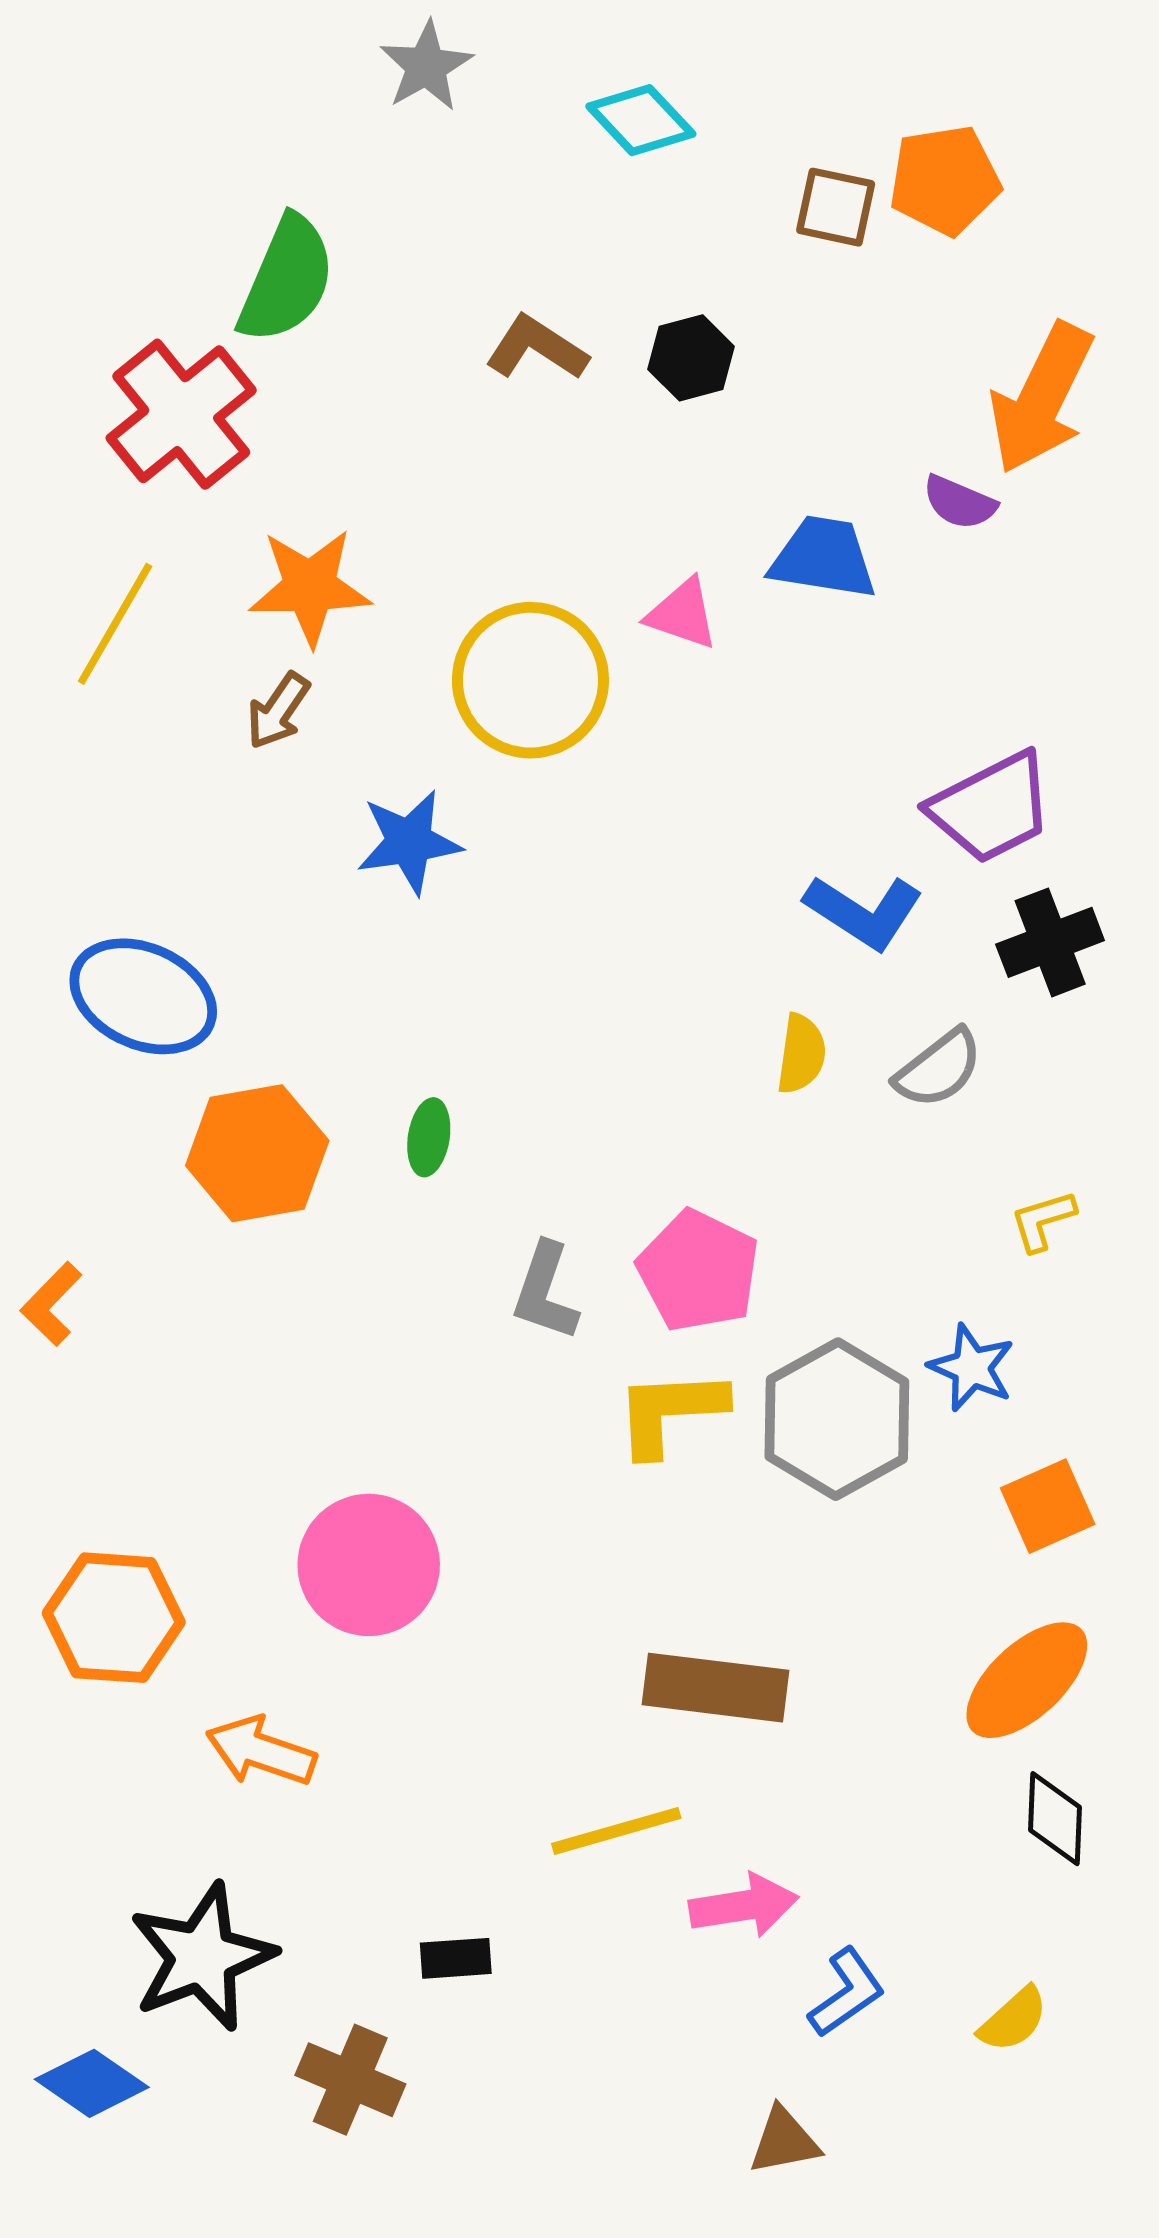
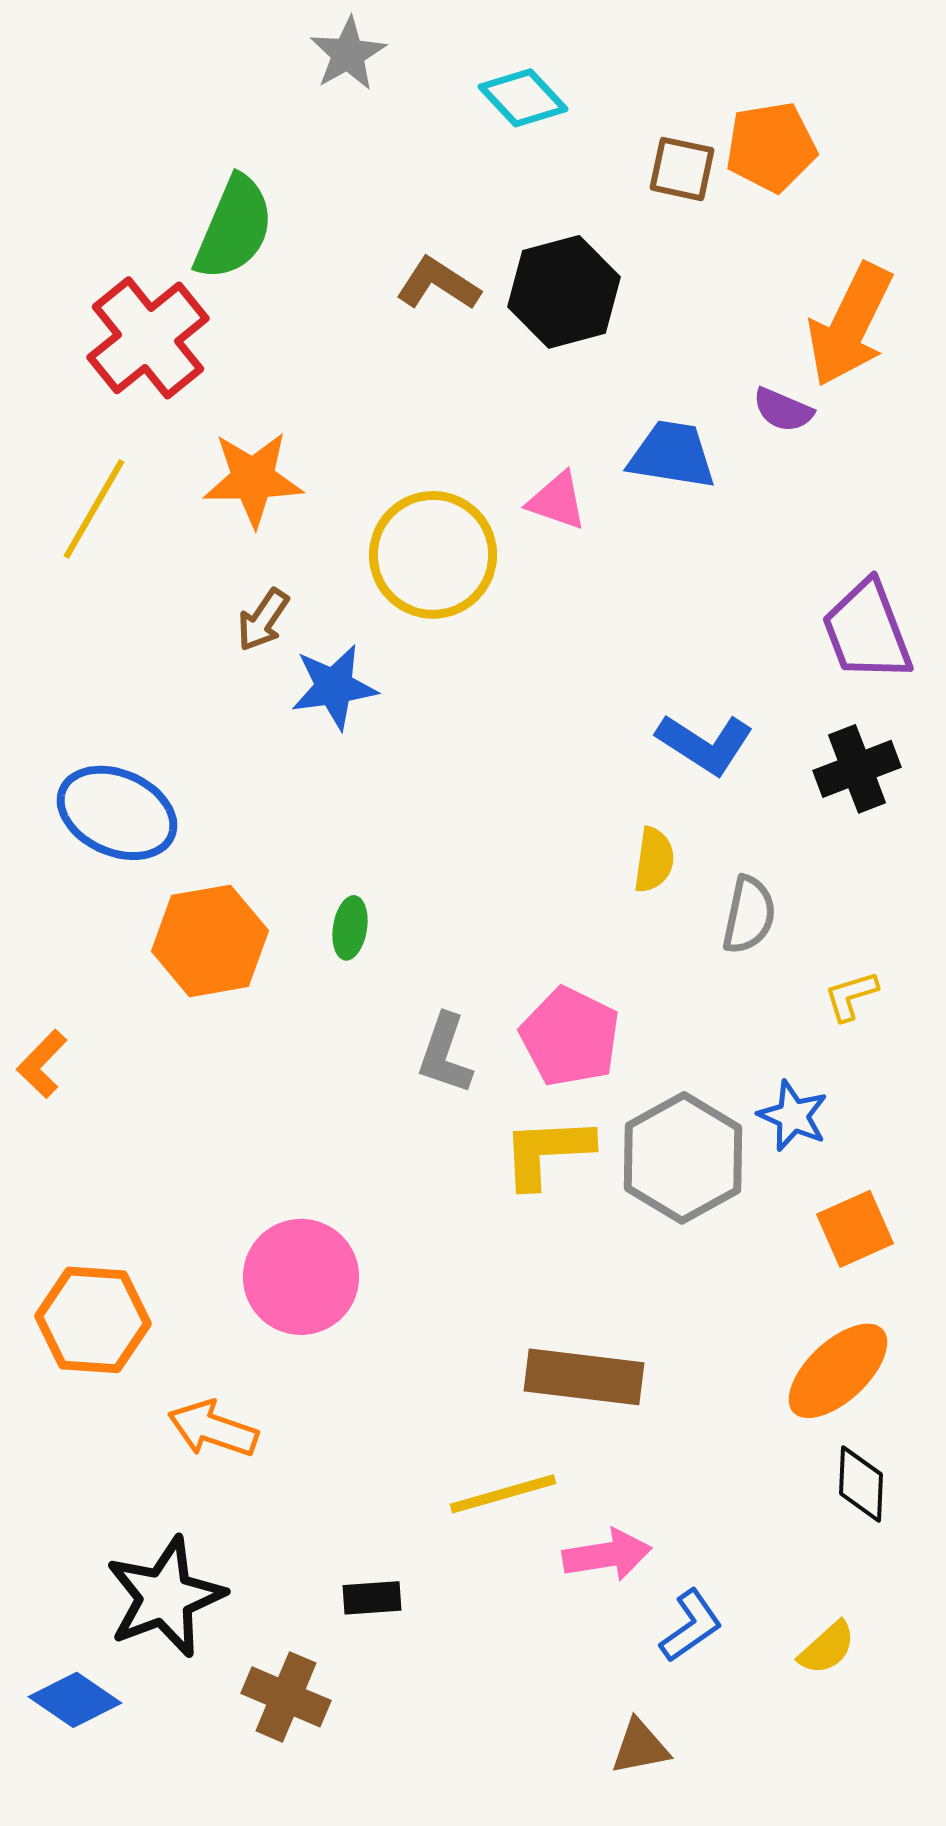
black hexagon: (691, 358) -> (564, 292), size x1.6
brown arrow: (278, 711) -> (263, 620), moved
purple trapezoid: (991, 808) -> (867, 631), moved, turned 96
gray semicircle: (939, 1069) -> (749, 915), moved, turned -40

